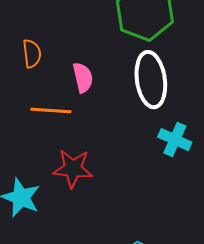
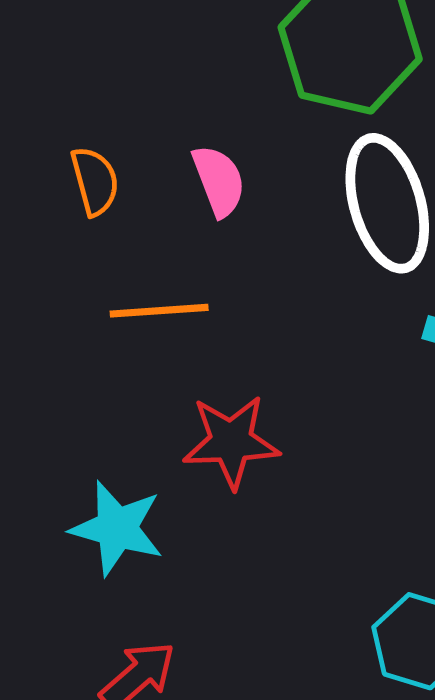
pink semicircle: (83, 78) -> (219, 181), moved

